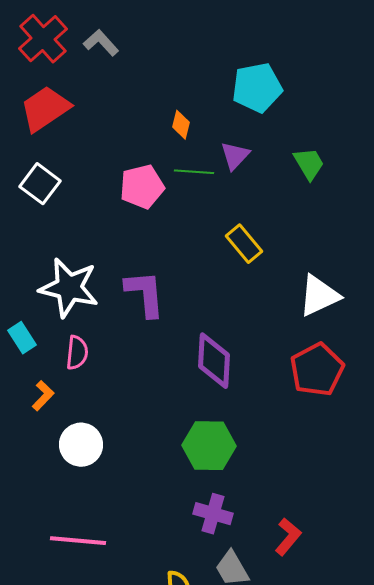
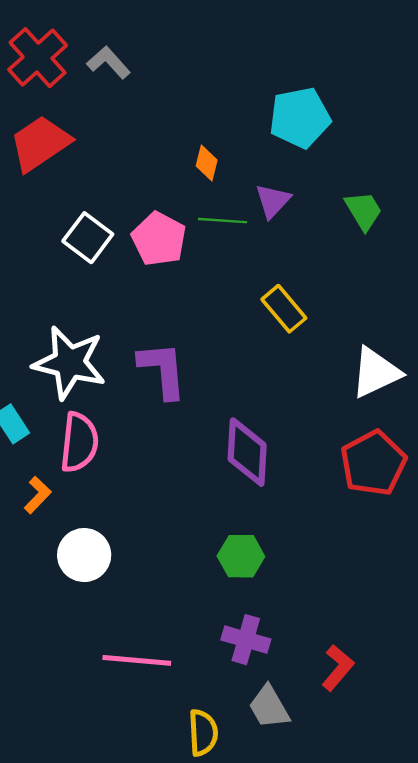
white square: (40, 184) -> (88, 238), moved
pink pentagon: (142, 187) -> (159, 239), turned -30
pink semicircle: (77, 353) -> (79, 442), size x1.4
green hexagon: (209, 446) -> (241, 556), size x0.7
pink line: (78, 541) -> (137, 660), moved

